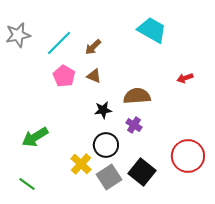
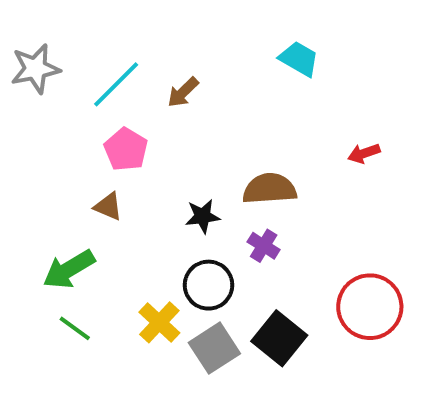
cyan trapezoid: (152, 30) -> (299, 59), size x0.7
brown triangle: (94, 76) -> (108, 206), moved
green line: (27, 184) -> (75, 328), moved

